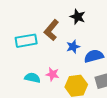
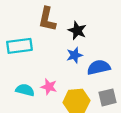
black star: (78, 17) -> (77, 30), moved
brown L-shape: (51, 30) -> (47, 19), moved, turned -30

